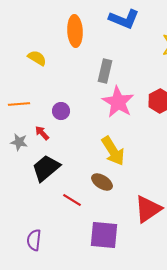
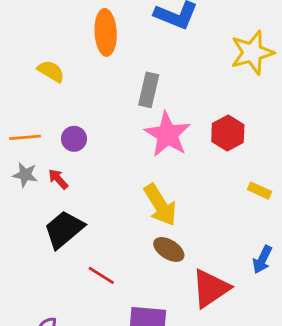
purple circle: (61, 111) -> (74, 139), moved
gray star: (19, 142) -> (25, 175), moved
brown ellipse: (102, 182) -> (169, 249), moved

